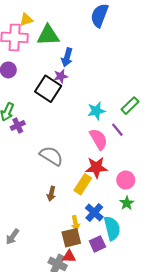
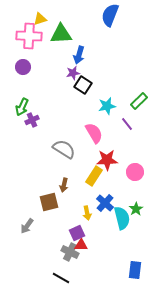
black square: (48, 89) -> (83, 85), moved, size x0.7
pink semicircle: (98, 139) -> (94, 133), moved
green star: (127, 203) -> (136, 209), moved
brown square: (71, 238) -> (49, 202), moved
purple square: (97, 244) -> (77, 233), moved

